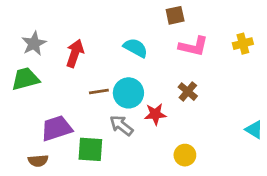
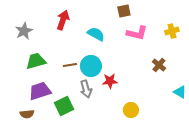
red arrow: (75, 53) -> (63, 20), moved
green trapezoid: (25, 79) -> (36, 61), moved
brown cross: (188, 92) -> (159, 65), moved
gray arrow: (121, 125) -> (86, 89), turned -144
green square: (90, 149) -> (64, 106), turned -30

